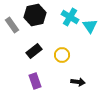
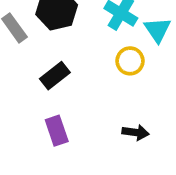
yellow circle: (62, 55) -> (130, 61), moved

